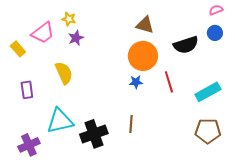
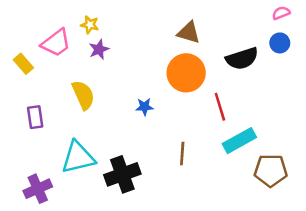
blue star: (136, 82) -> (144, 107), moved
cyan rectangle: (208, 92) -> (239, 141), moved
brown line: (131, 124) -> (182, 154), moved

